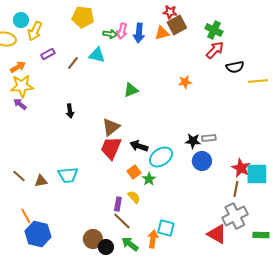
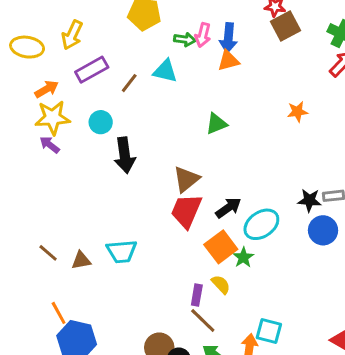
cyan circle: (21, 20) -> (101, 122), moved
orange triangle: (162, 33) -> (228, 61), moved
purple rectangle: (48, 54) -> (92, 70), size x1.5
black arrow: (70, 111) -> (125, 155), size x1.6
black arrow: (139, 146) -> (228, 208), turned 126
orange square: (134, 172) -> (221, 247), size x1.5

